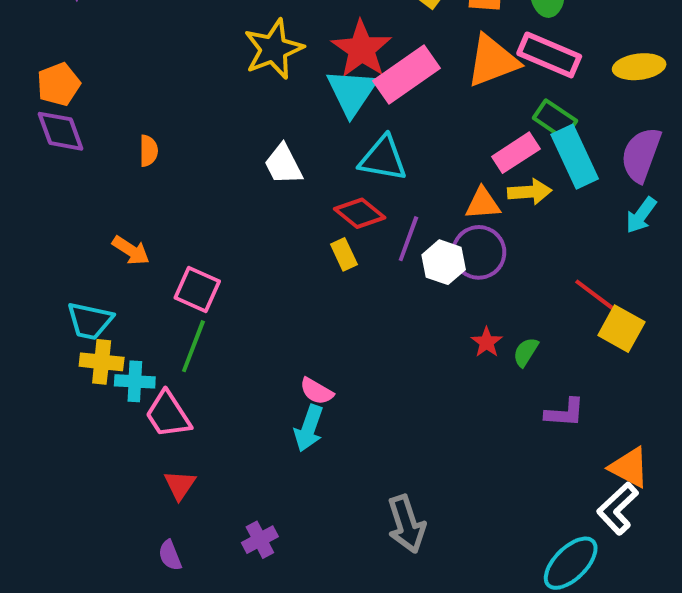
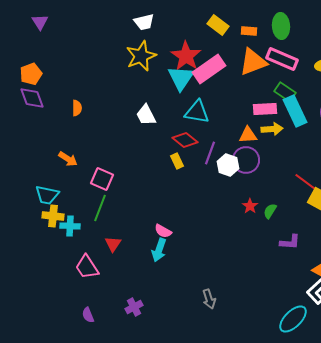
pink rectangle: (516, 153) -> (265, 109), turned 30
pink trapezoid: (168, 415) -> (87, 267), moved
red triangle: (180, 485) -> (113, 244), moved
gray arrow: (406, 524) -> (209, 299), size x0.7

